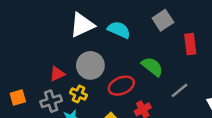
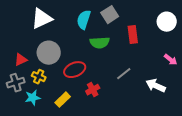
cyan semicircle: (119, 30) -> (84, 20), moved, turned -96
green semicircle: (152, 67) -> (100, 43), moved, turned 138

